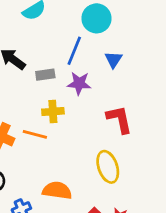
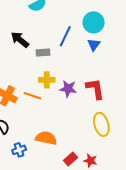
cyan circle: (97, 18) -> (94, 22), moved
purple star: (79, 83) -> (68, 89), moved
yellow ellipse: (108, 167) -> (101, 124), moved

